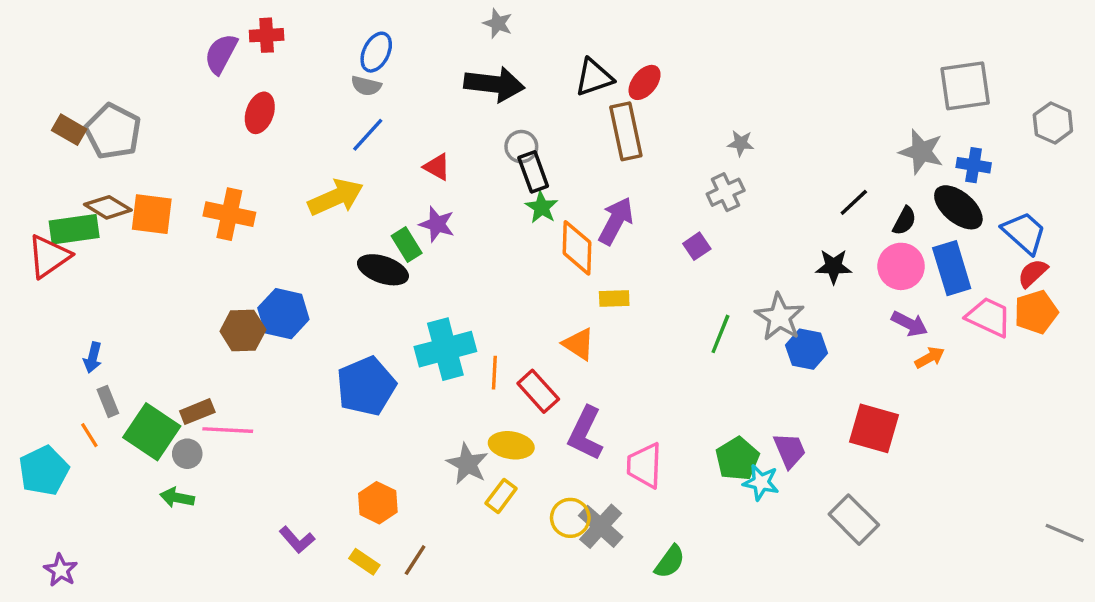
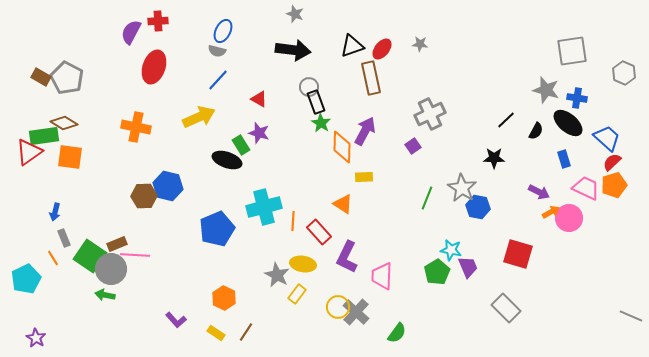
red ellipse: (260, 113) -> (154, 67), size x1.4
gray star: (741, 143) -> (420, 44), moved
gray cross: (726, 192) -> (430, 114), size x1.4
orange square: (152, 214) -> (70, 157), moved
pink circle: (901, 266) -> (569, 218), moved
blue rectangle: (952, 268) -> (564, 159), size x0.6
gray circle: (187, 454) -> (111, 269), size x1.8
cyan star: (761, 482) -> (451, 250), moved

